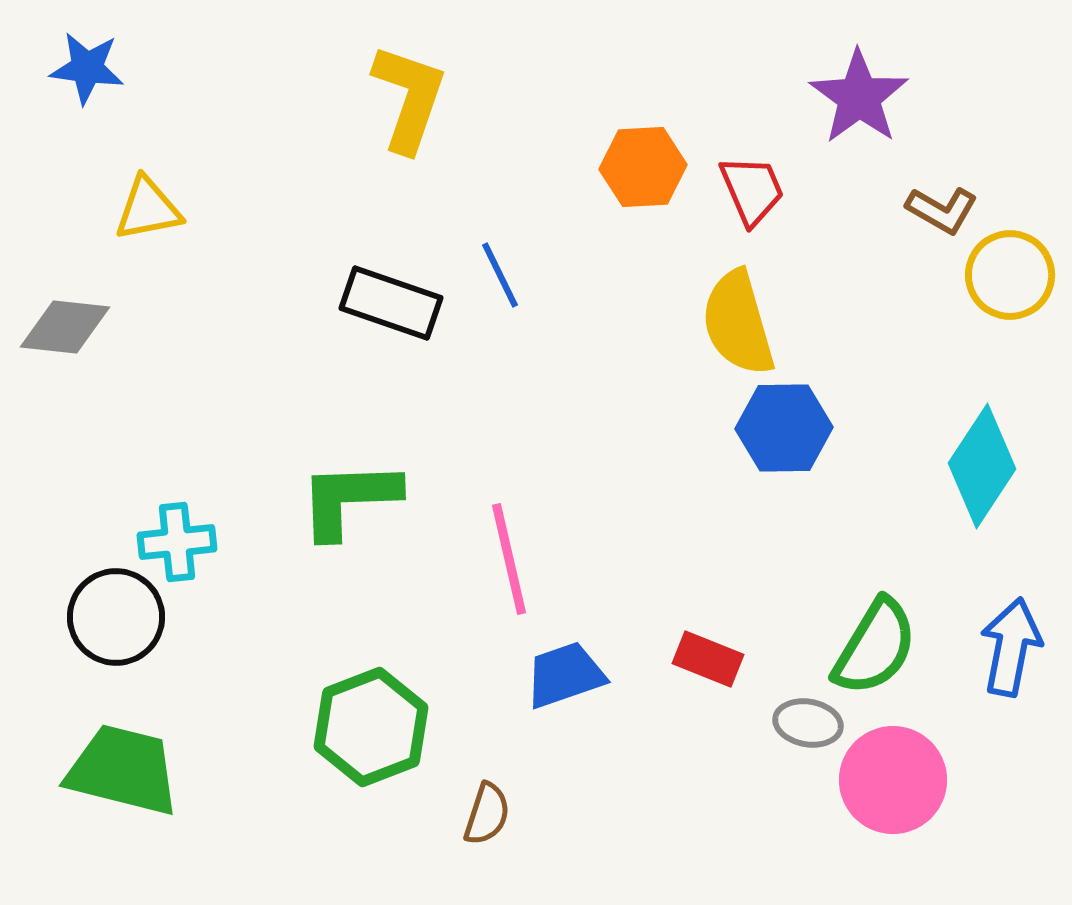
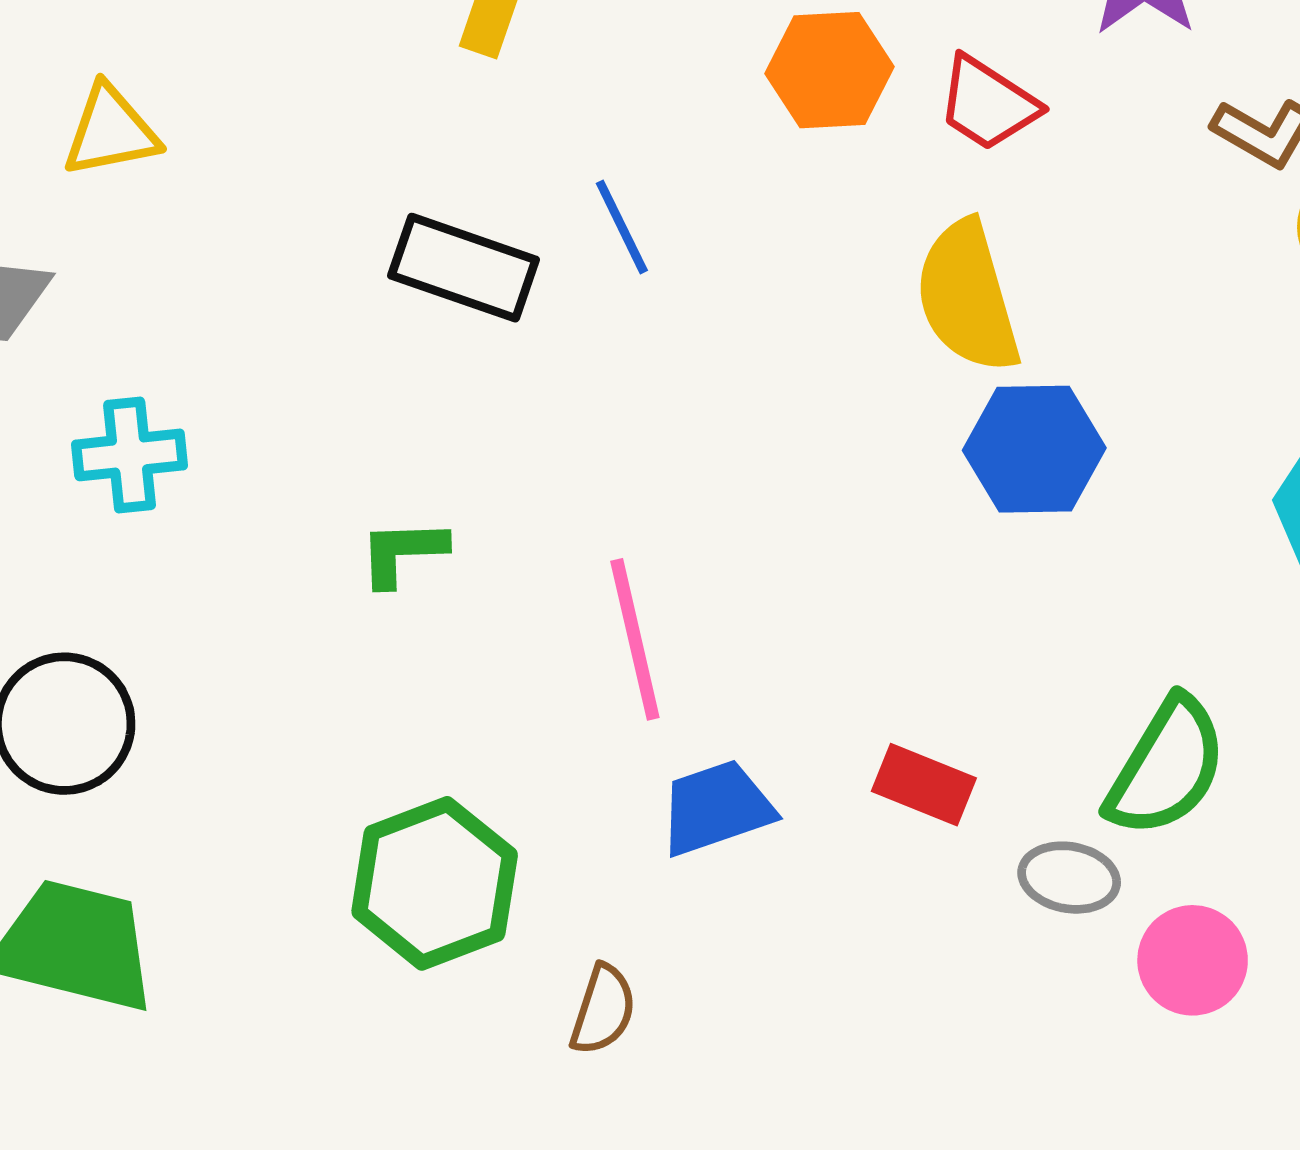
red trapezoid: (752, 190) -> (988, 104), turned 146
green L-shape: (349, 499) -> (403, 552), size x0.6
cyan cross: (177, 542) -> (130, 455), moved
pink circle: (893, 780) -> (1193, 960), size x0.7

